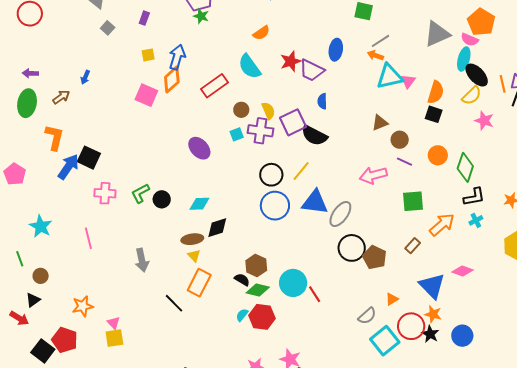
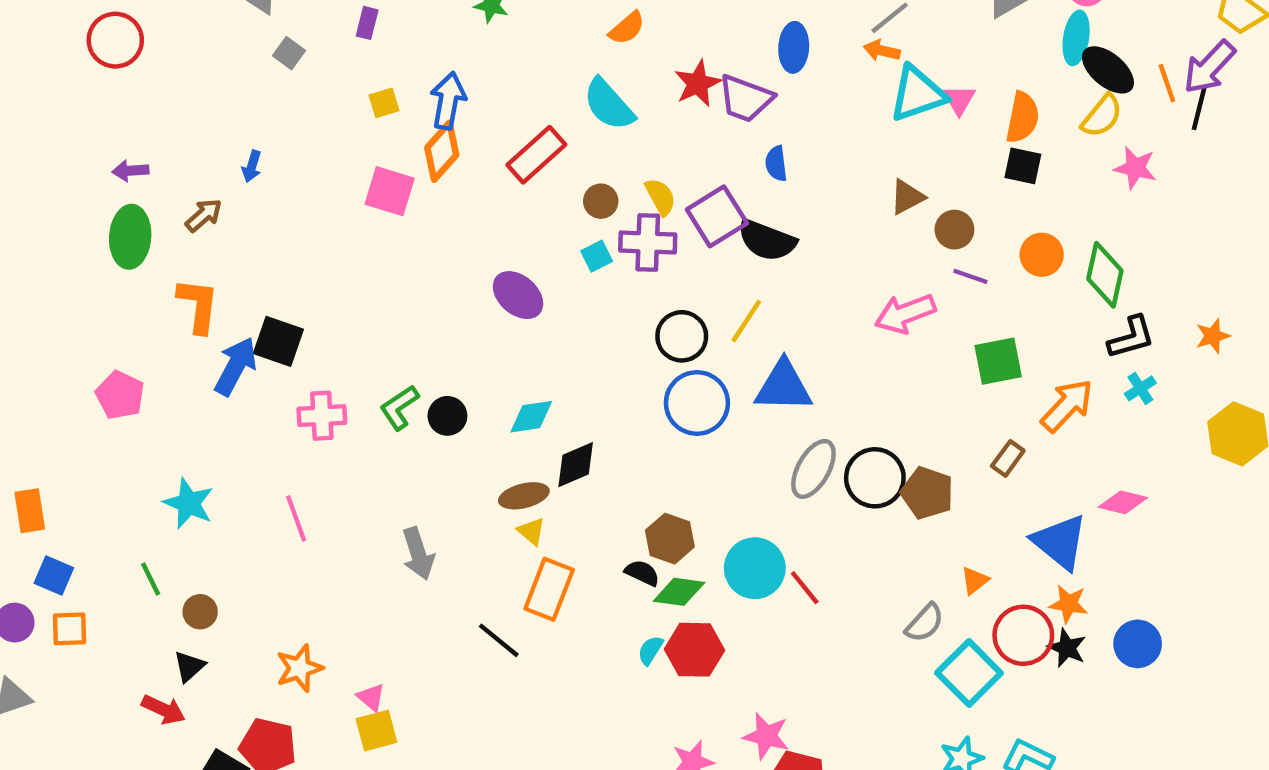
gray ellipse: (340, 214) -> (813, 469), moved

